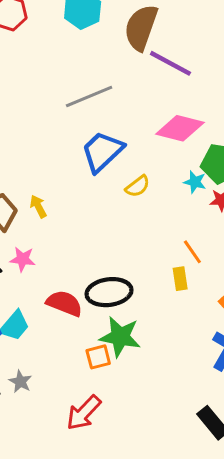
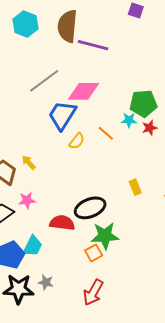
pink diamond: (180, 128) -> (84, 91), moved
yellow semicircle: (138, 186) -> (77, 141), moved
orange line: (192, 252) -> (106, 133), moved

